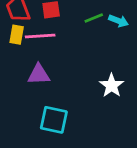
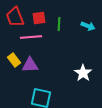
green line: (94, 18) -> (59, 24), moved, turned -64
yellow rectangle: (17, 35) -> (14, 60), moved, turned -48

